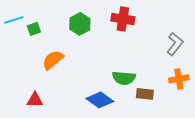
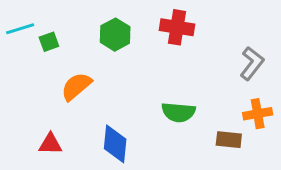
brown rectangle: (145, 94) -> (229, 140), moved
blue diamond: (100, 100) -> (115, 144), moved, turned 60

